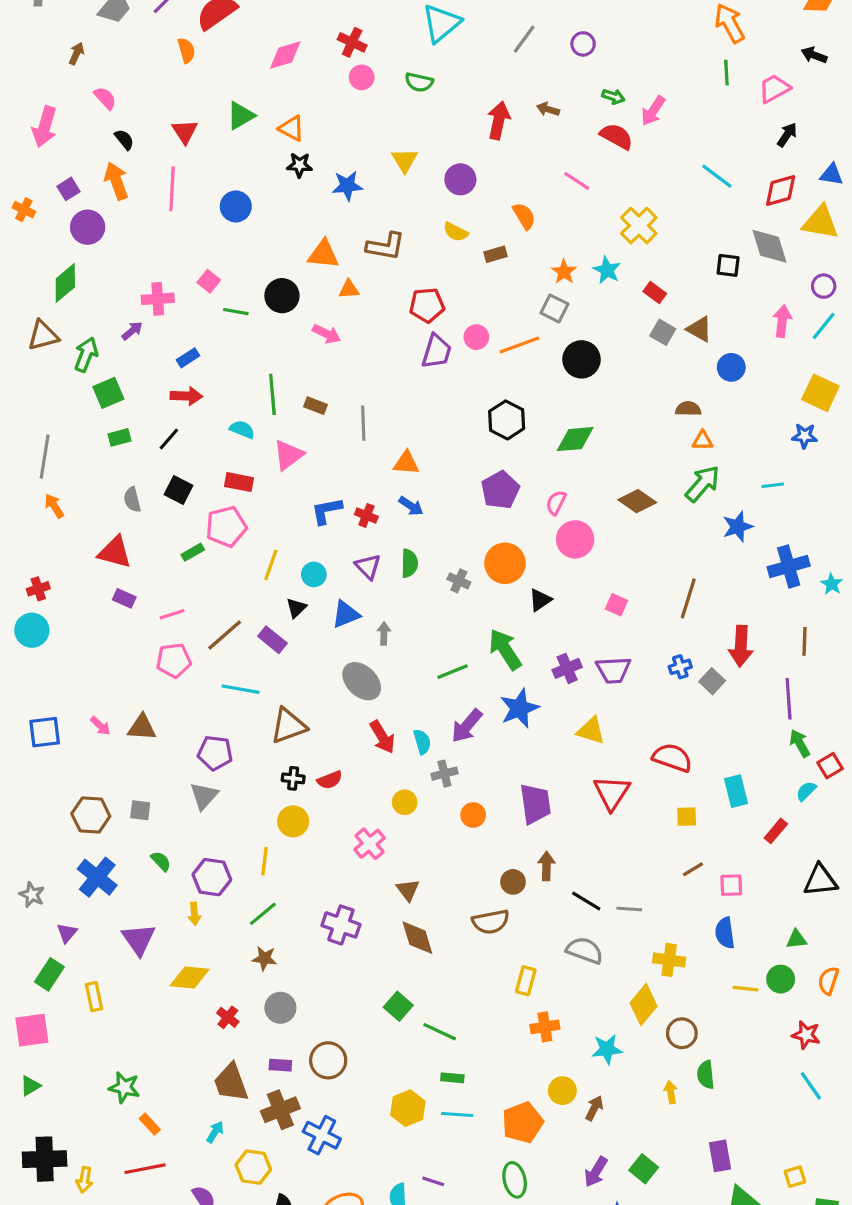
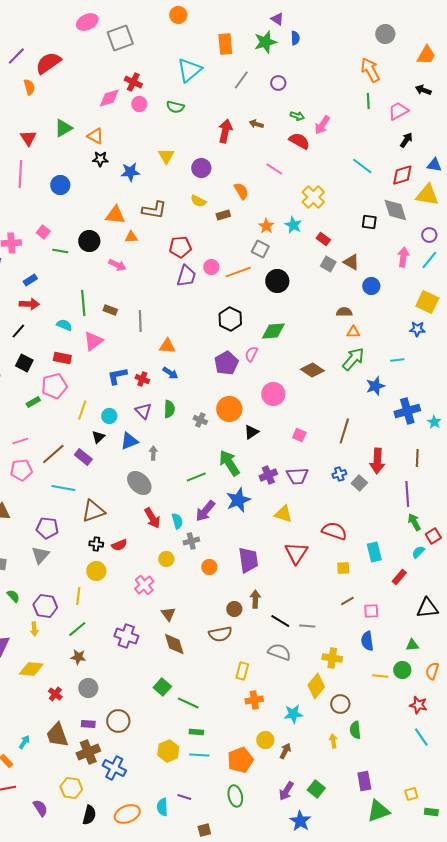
pink diamond: (285, 55) -> (109, 98), moved
pink semicircle: (556, 503) -> (251, 354), moved
cyan arrow: (215, 1132) -> (24, 742), moved

